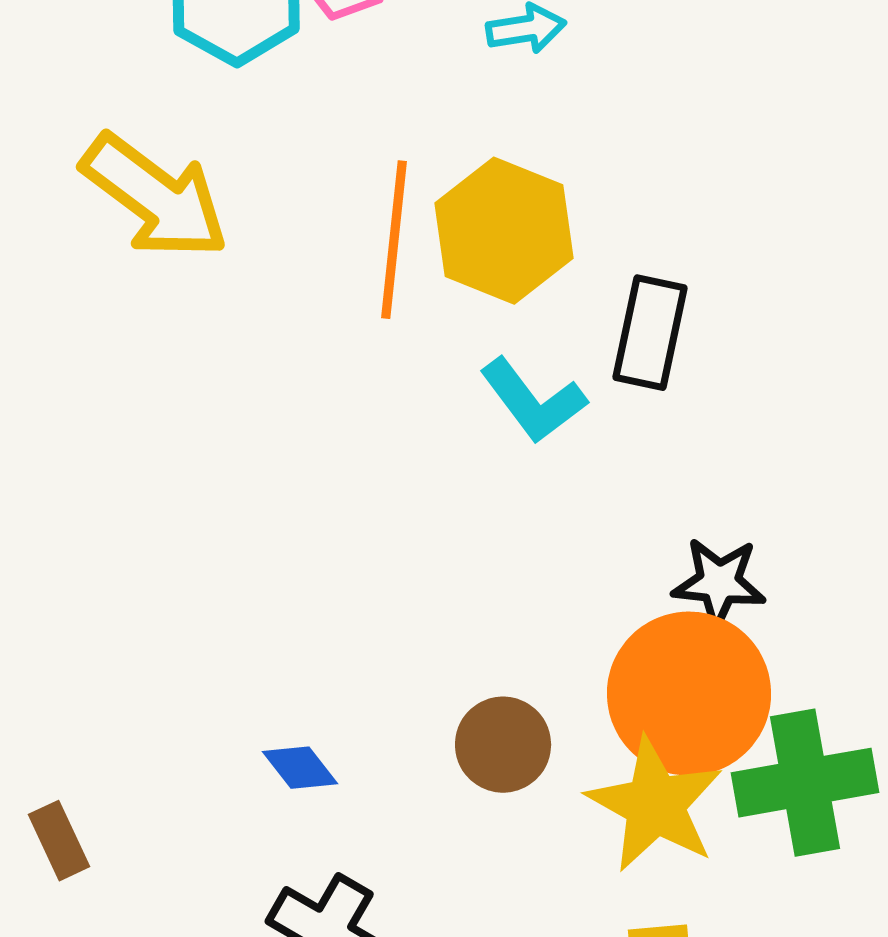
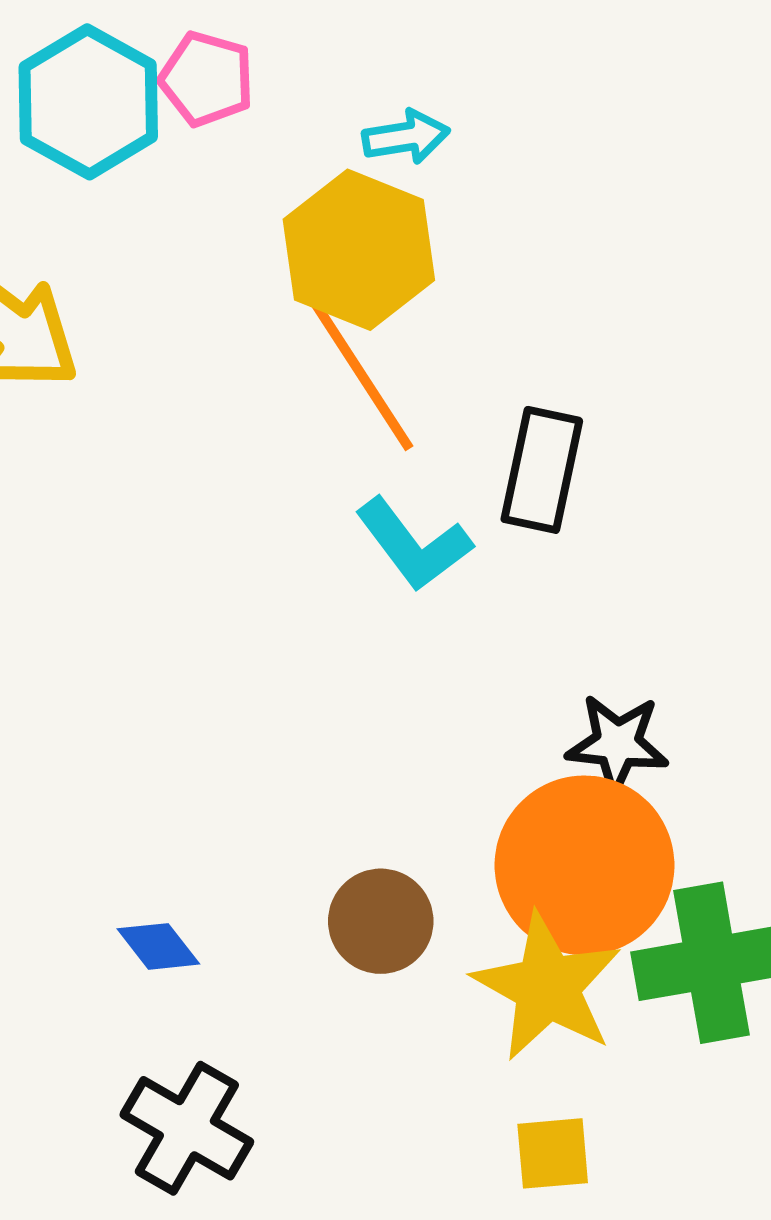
yellow hexagon: (504, 231) -> (359, 250), moved
orange line: (394, 240) -> (362, 376), moved, turned -39

